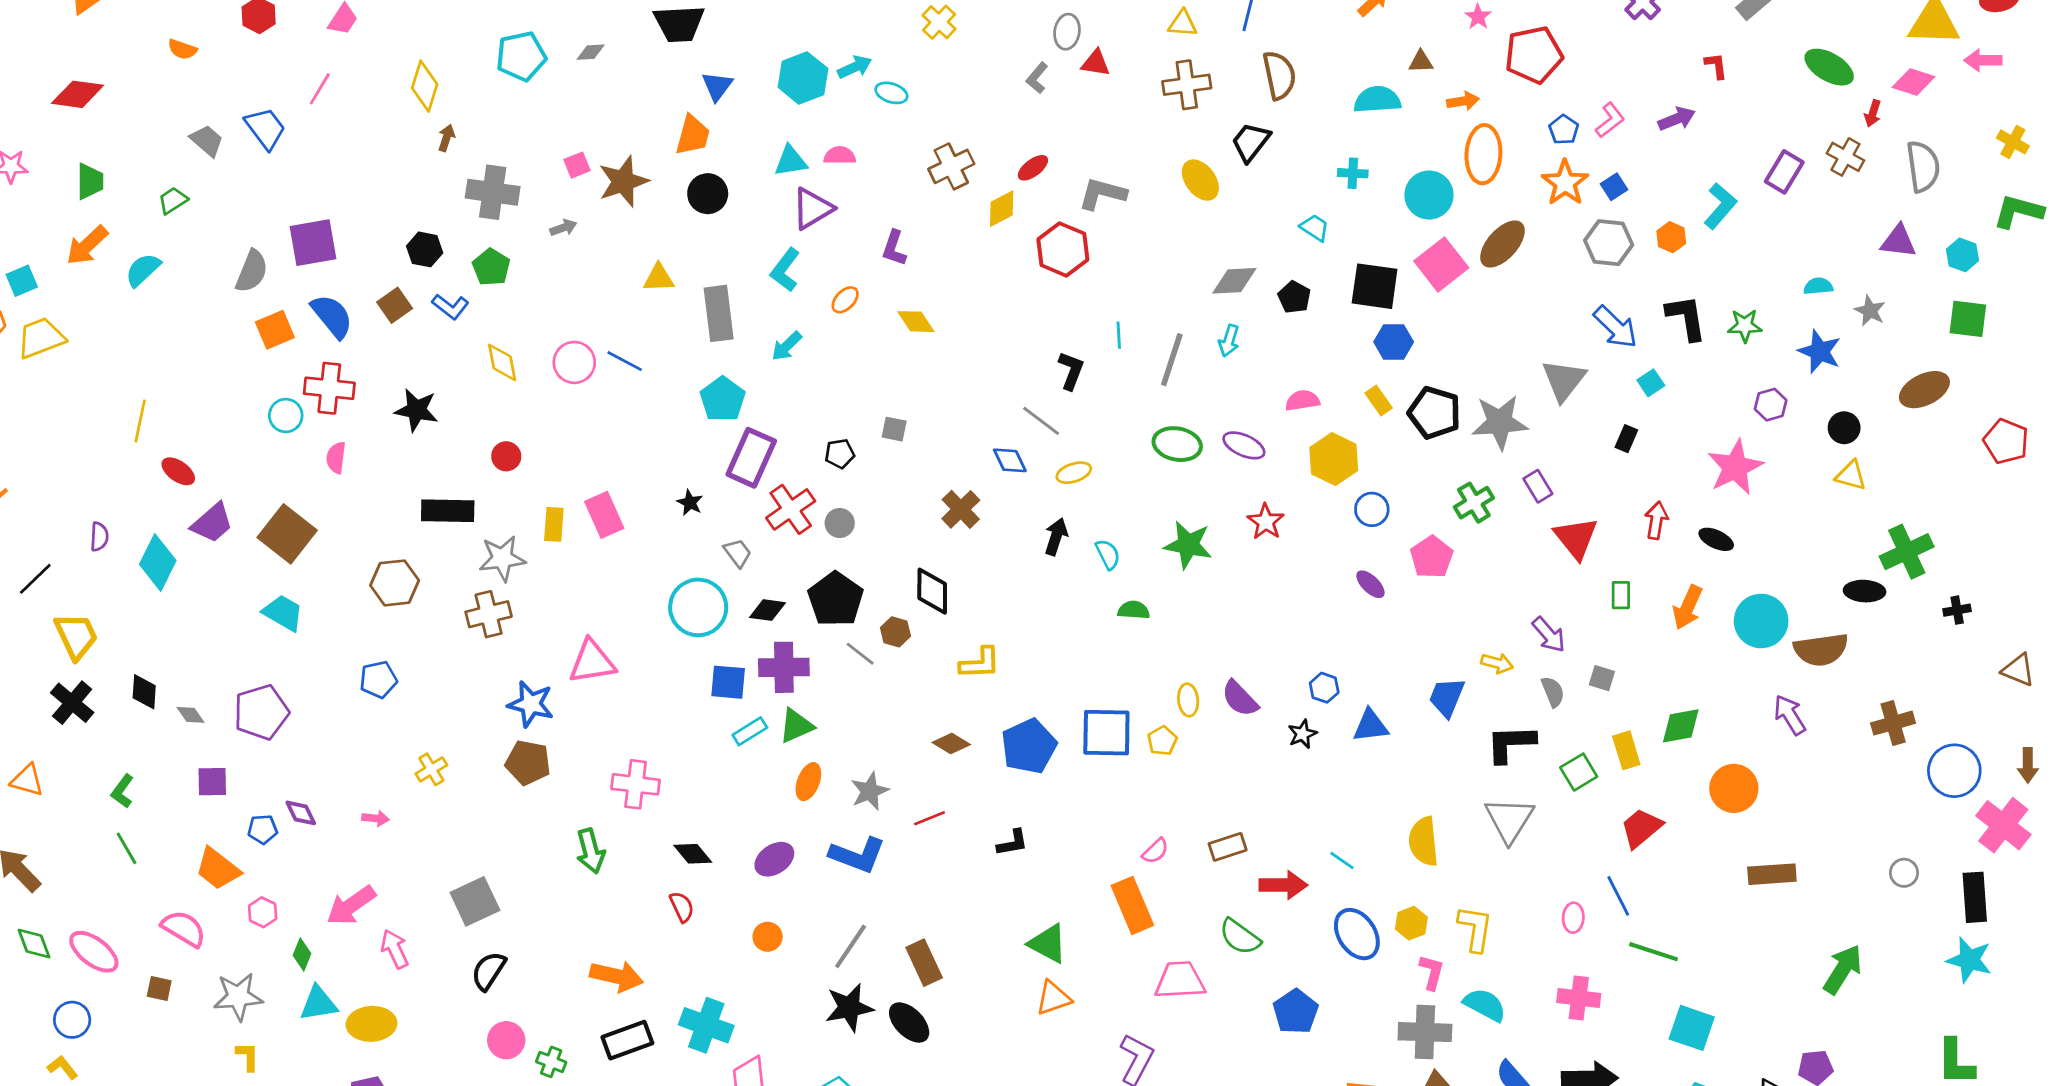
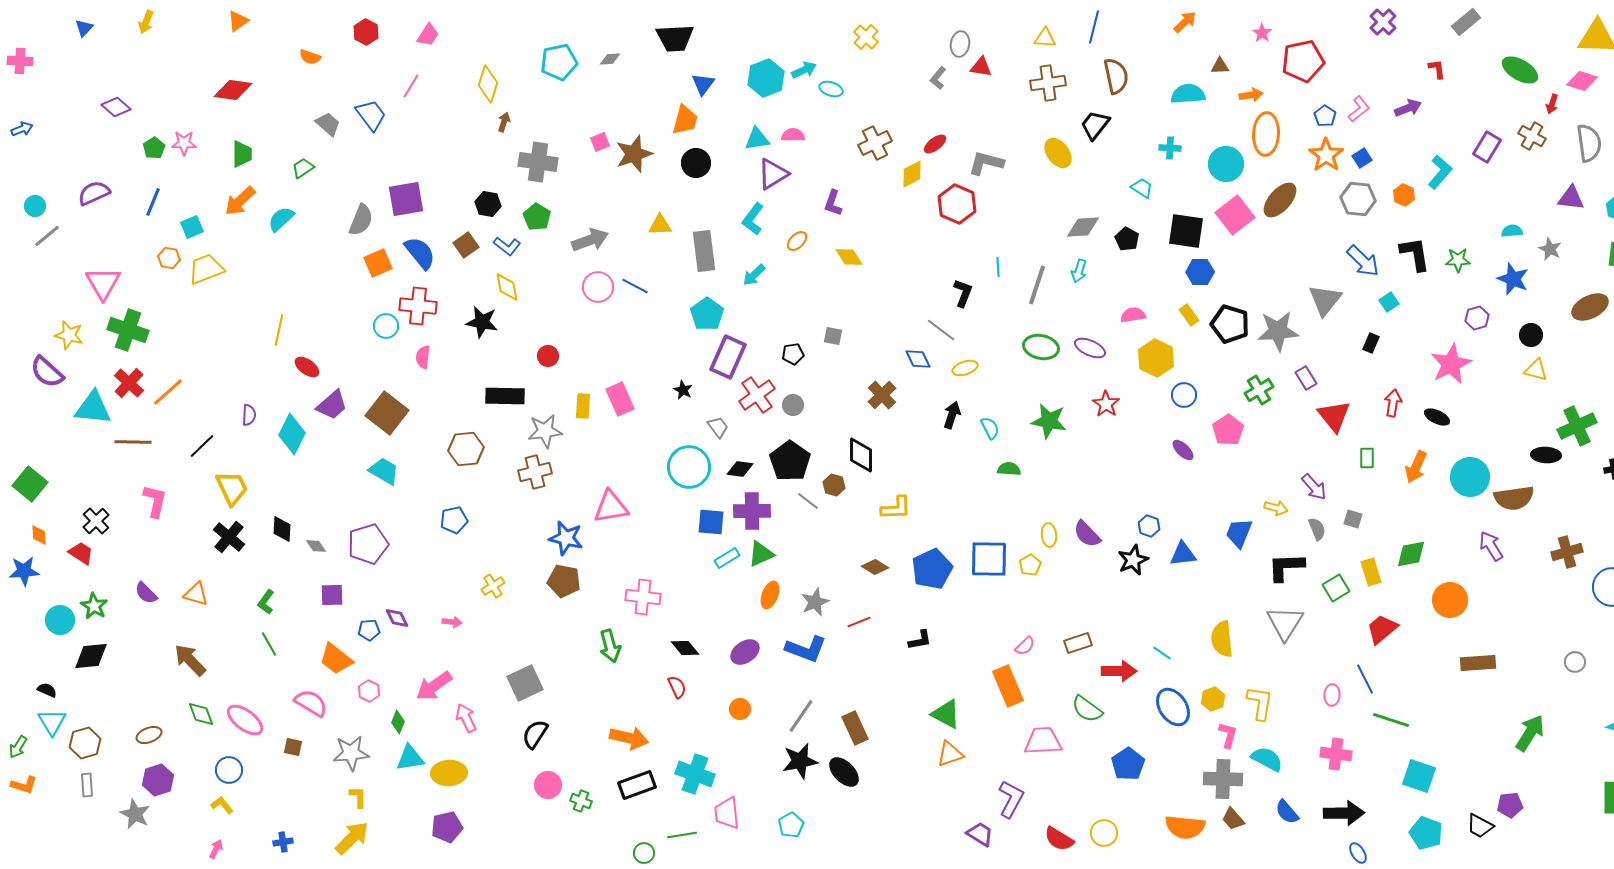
gray arrow: (563, 228) -> (590, 240), moved, size x1.8
yellow diamond: (502, 362) -> (507, 287), moved
black star: (1302, 734) -> (1133, 560), size x1.4

